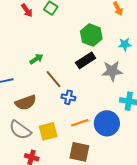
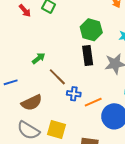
black rectangle: (86, 60) -> (88, 55), turned -60
orange line: (80, 123) -> (93, 102), moved
yellow square: (48, 131) -> (57, 129), turned 36

